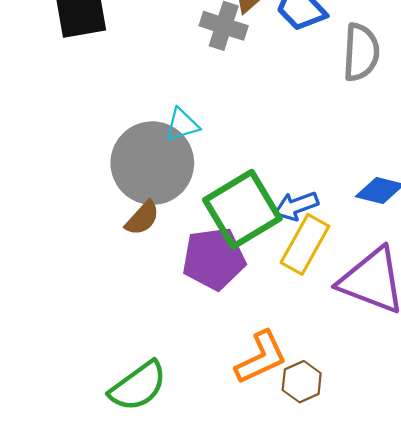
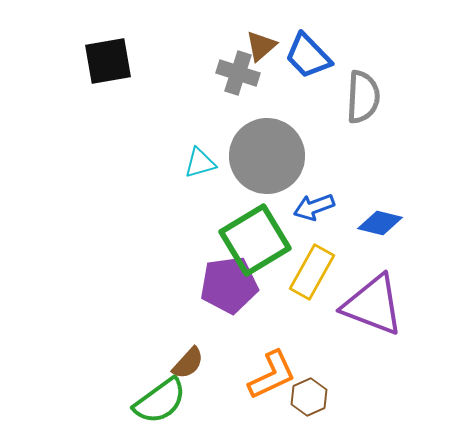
gray circle: (152, 163) -> (267, 156), moved
blue arrow: (296, 206) -> (314, 207), moved
brown semicircle: (142, 218) -> (188, 363), moved

